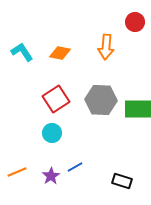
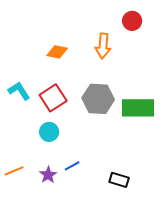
cyan L-shape: (22, 52) -> (19, 91), moved

